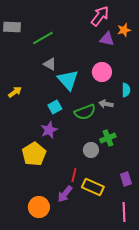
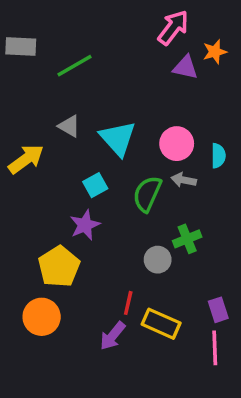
gray triangle: (50, 64) -> (69, 126), moved
pink circle: (102, 72) -> (177, 144), moved
yellow arrow: (15, 92) -> (26, 159), size x1.5
green semicircle: (85, 112) -> (147, 194), turned 135
orange circle: (39, 207) -> (42, 317), moved
pink line: (124, 212) -> (215, 348), moved

